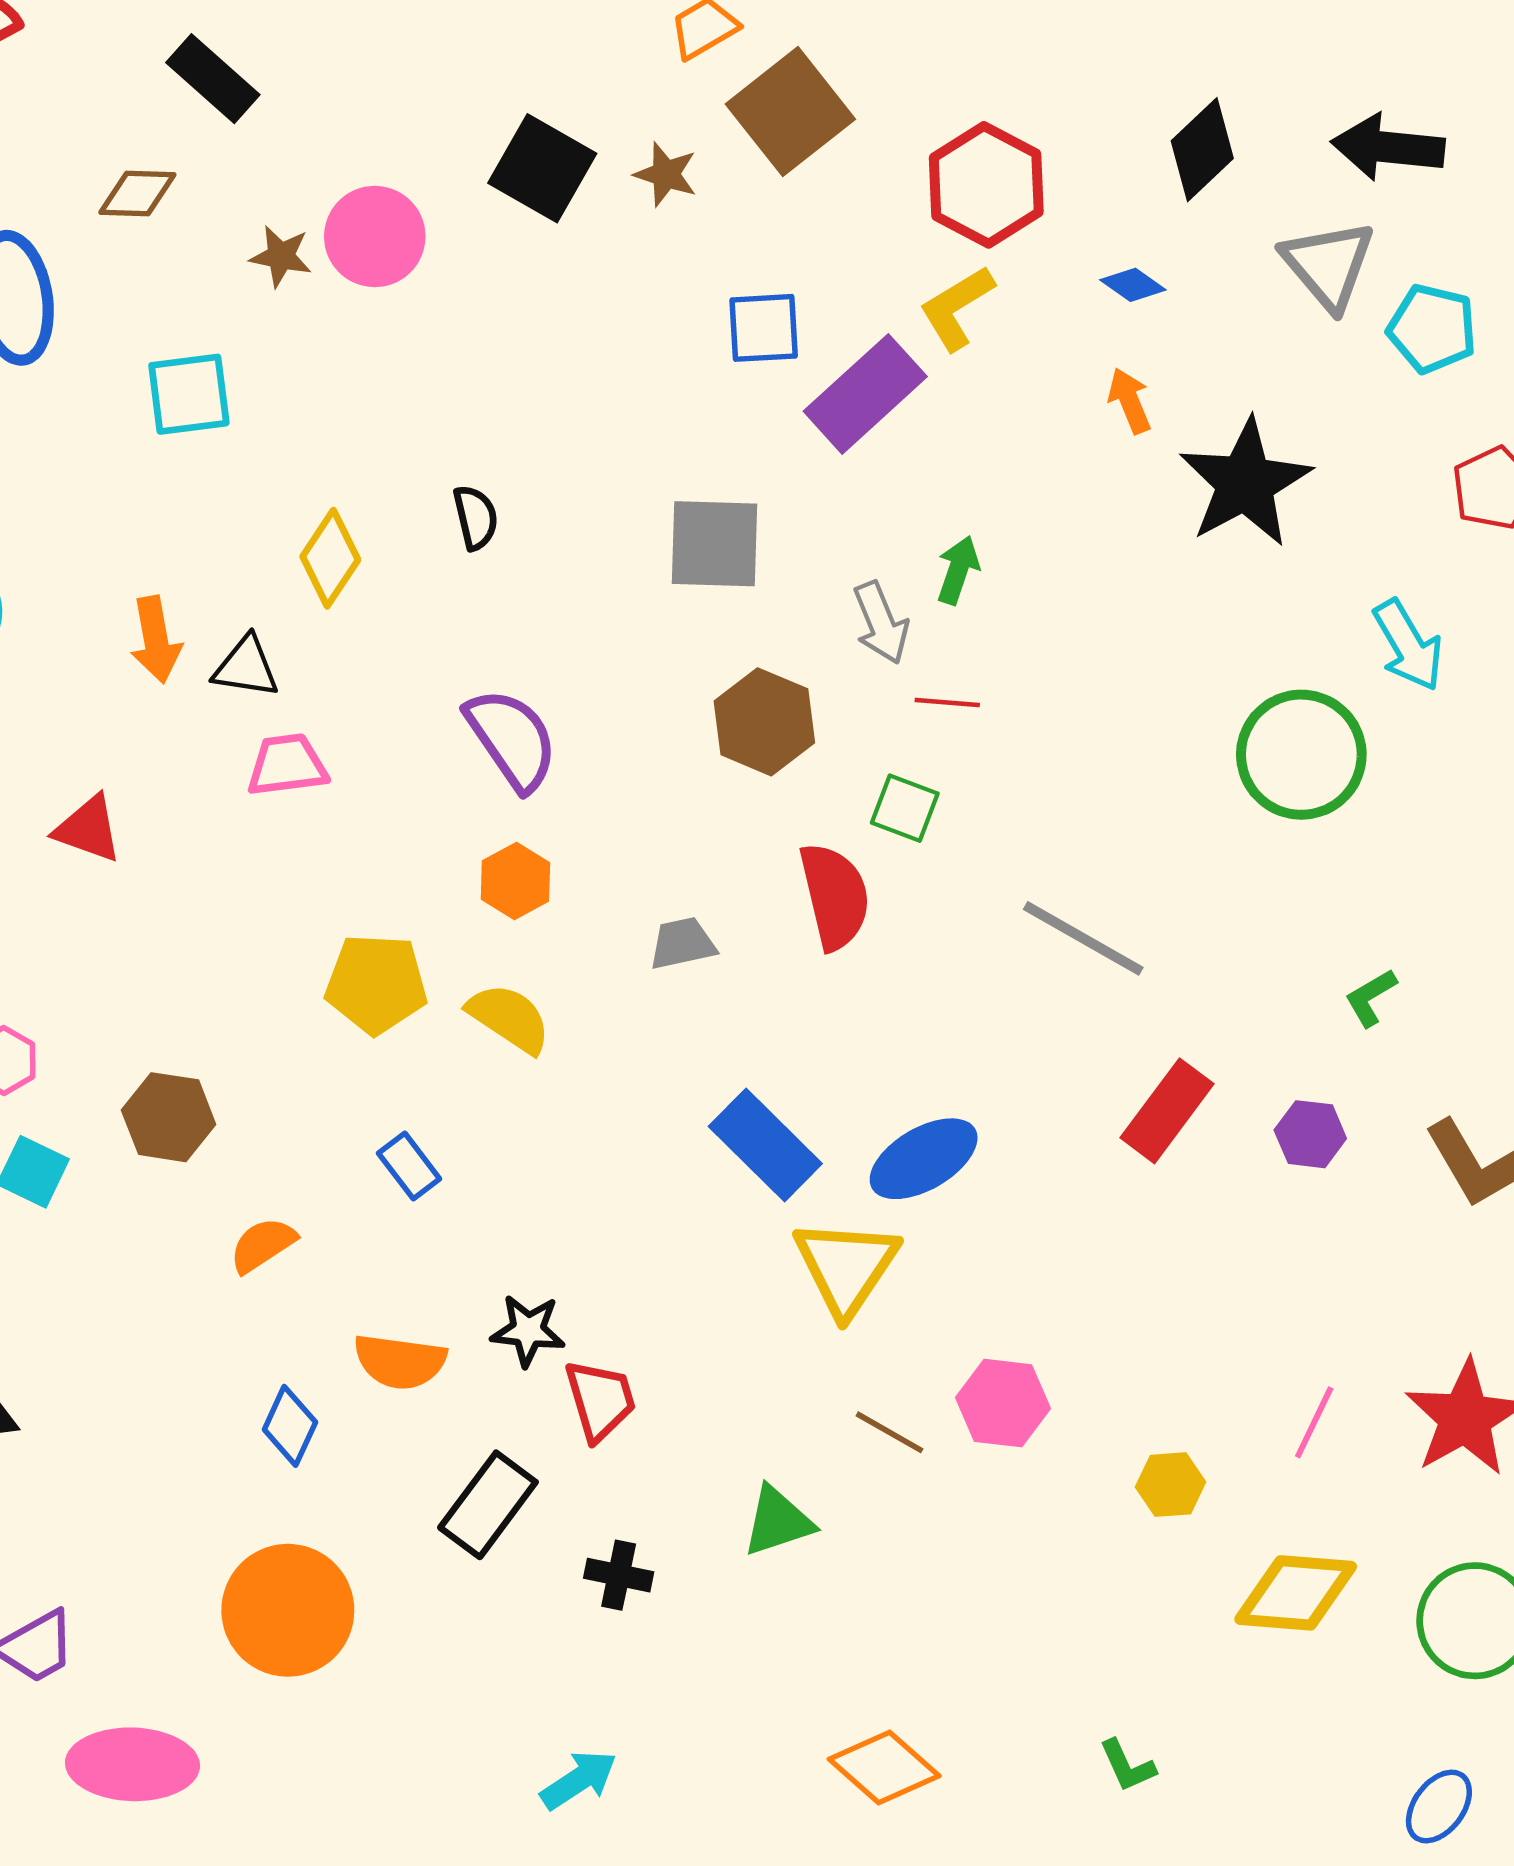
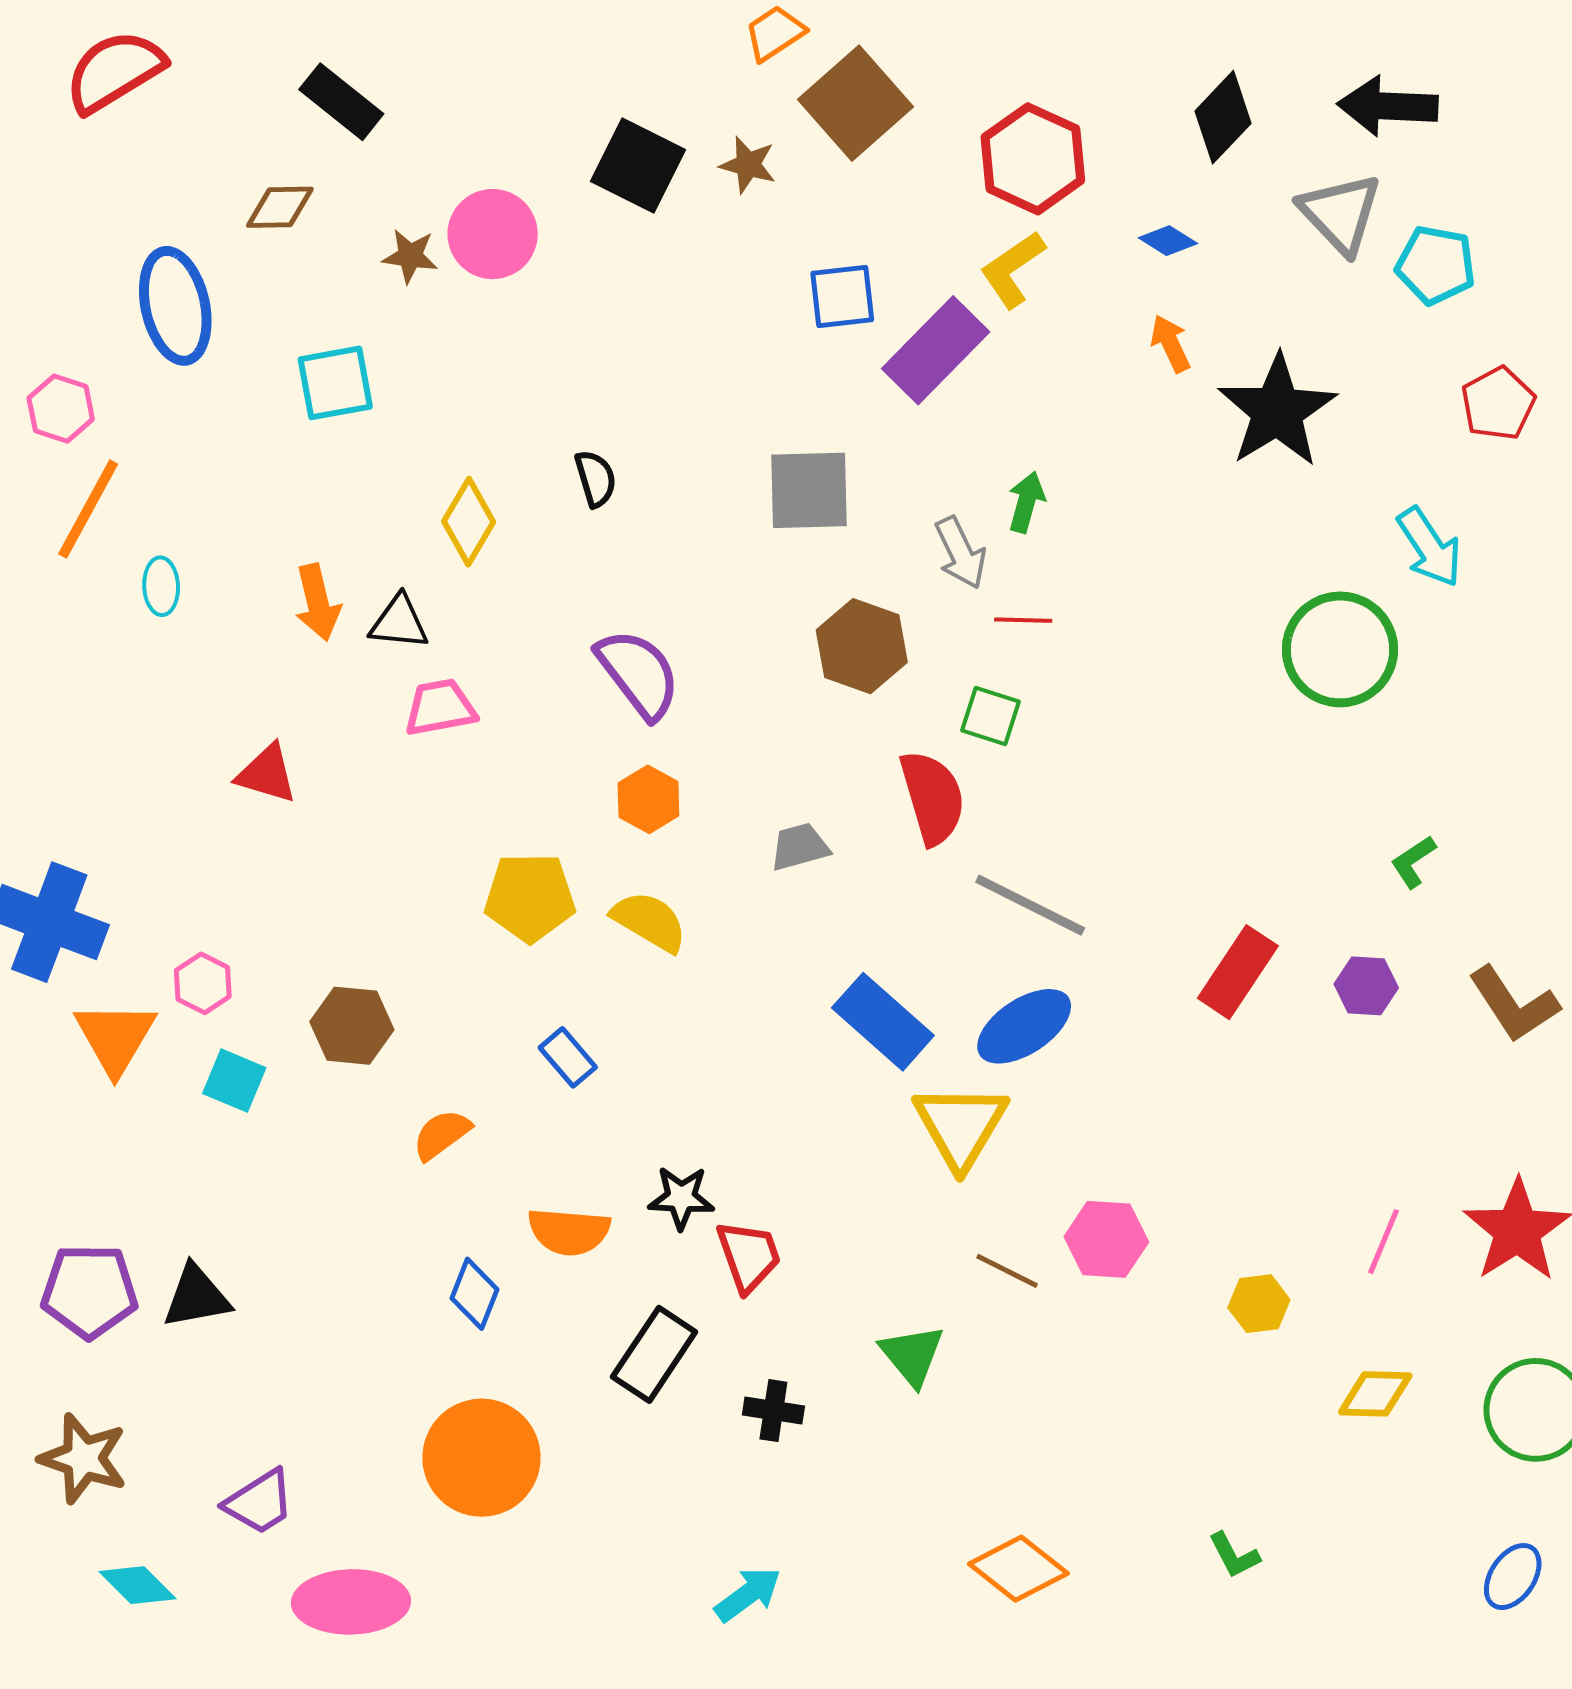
gray line: (1083, 938) -> (1030, 905), moved
green triangle: (778, 1521) -> (912, 1355), turned -48
yellow diamond: (1296, 1593) -> (1375, 1394), size x0.7

